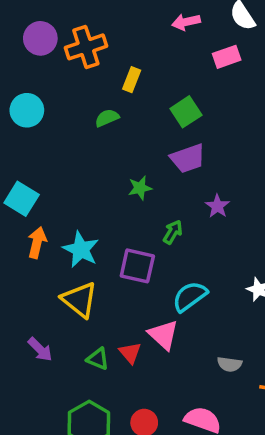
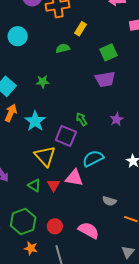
green star: (140, 188) -> (43, 82), moved
purple star: (217, 206) -> (117, 119), moved
green arrow: (173, 232) -> (81, 119), moved, turned -72
yellow triangle: (79, 300) -> (45, 156), moved
pink triangle: (163, 335) -> (74, 178), turned -42

